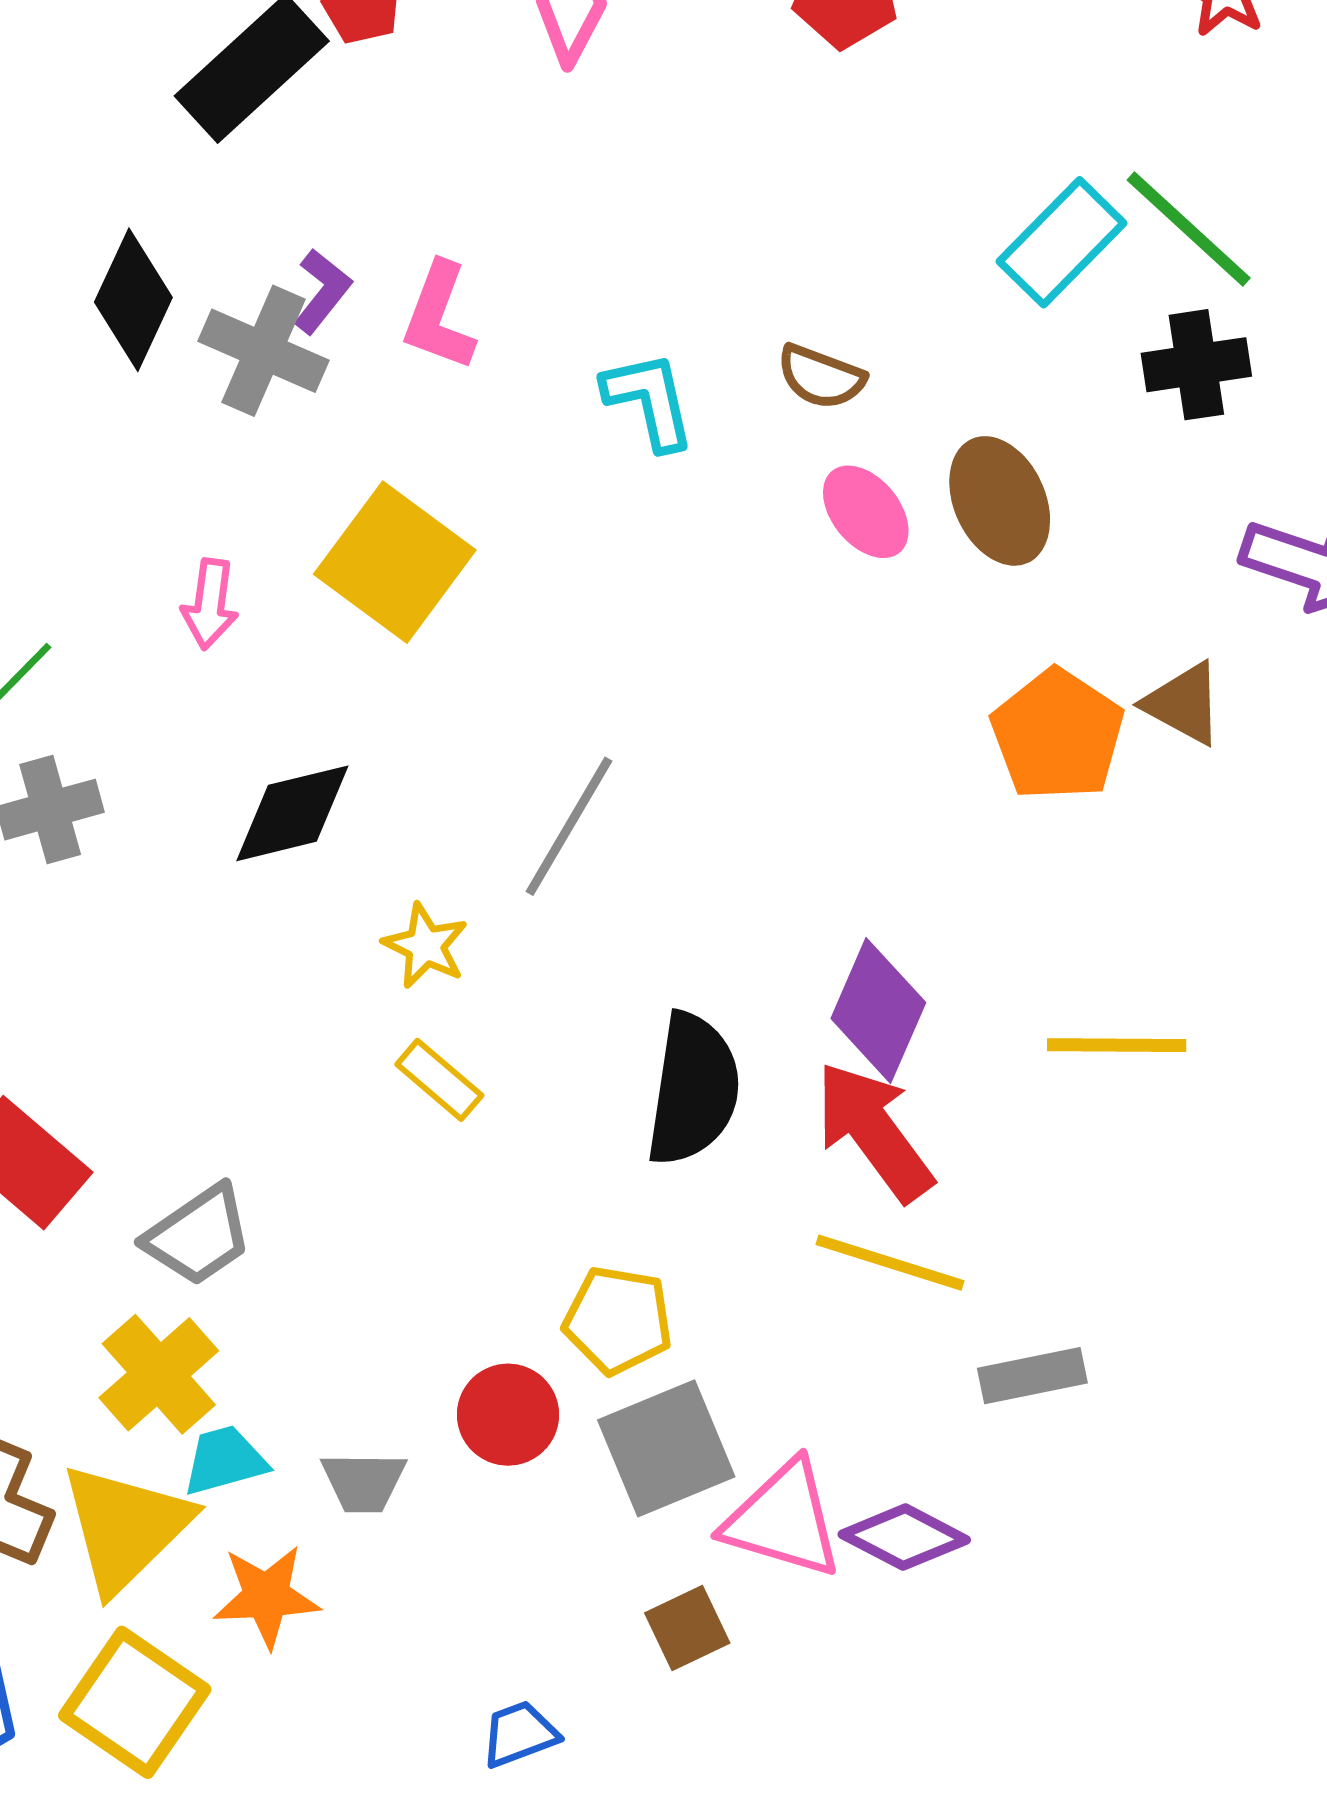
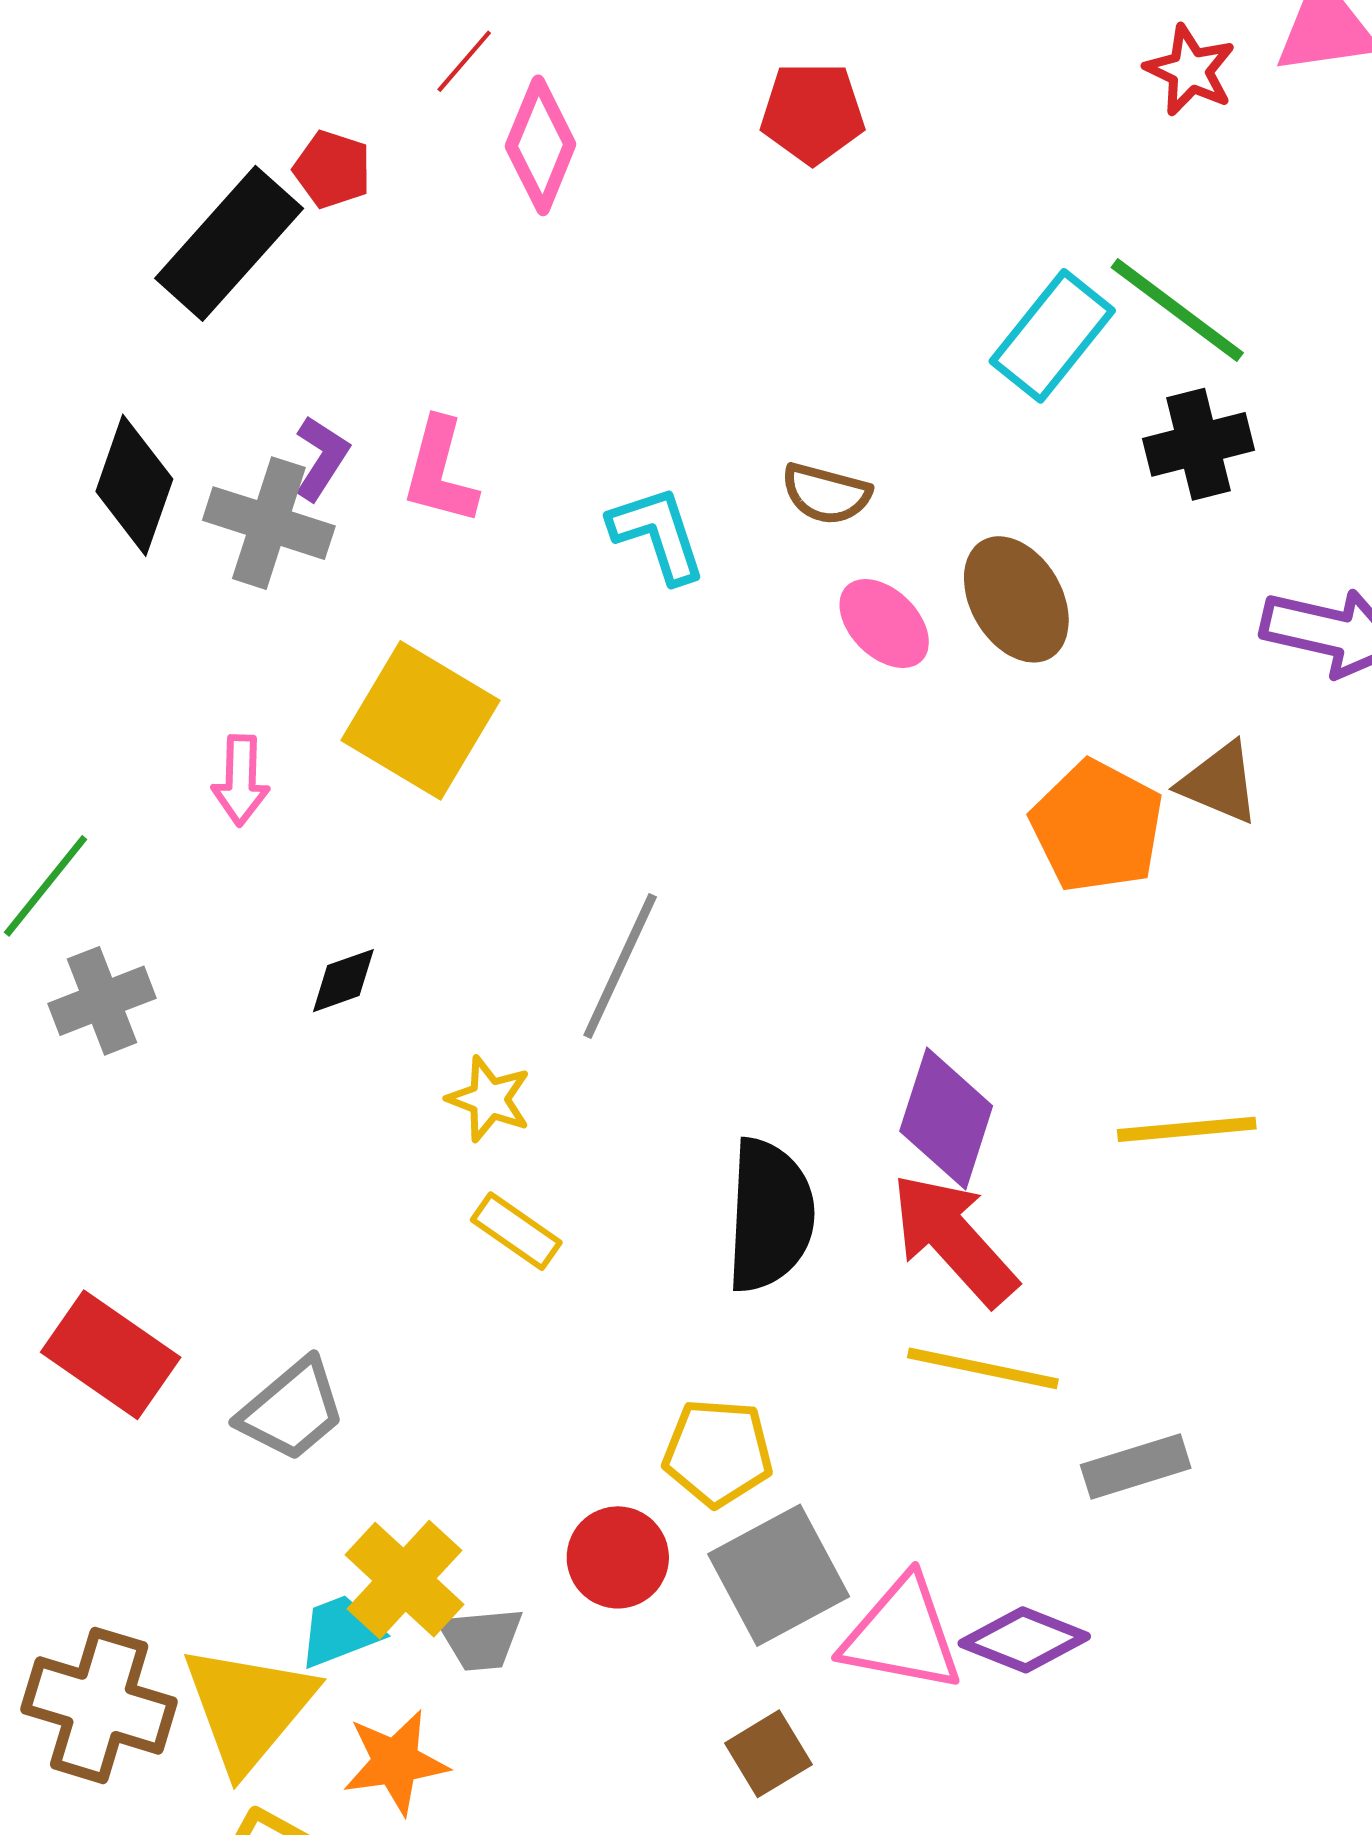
black diamond: (292, 813) -> (343, 981), size x0.6
yellow cross: (159, 1374) -> (404, 1580), moved
brown square: (687, 1628) -> (768, 1754), moved

